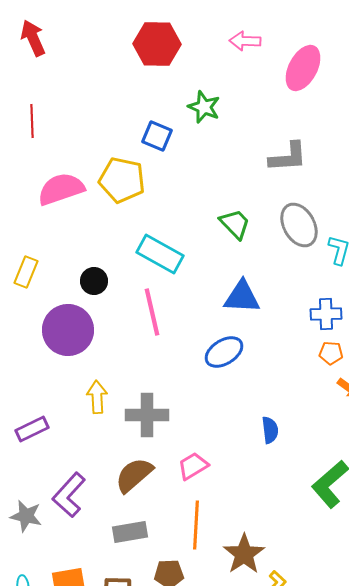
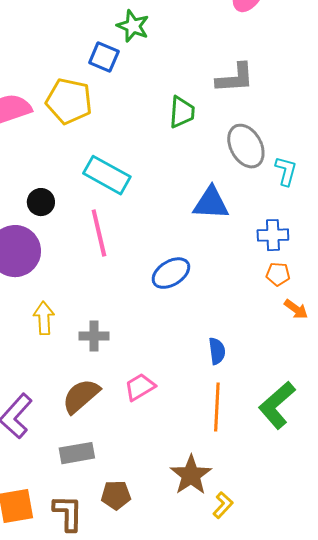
green star: (204, 107) -> (133, 26), moved
green trapezoid: (235, 224) -> (182, 112), moved, turned 48
blue triangle: (242, 297) -> (211, 203), moved
gray cross: (147, 415) -> (94, 336), size x0.7
orange line: (196, 525) -> (217, 407), moved

